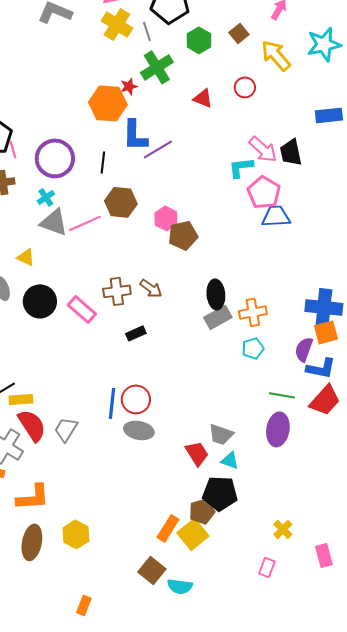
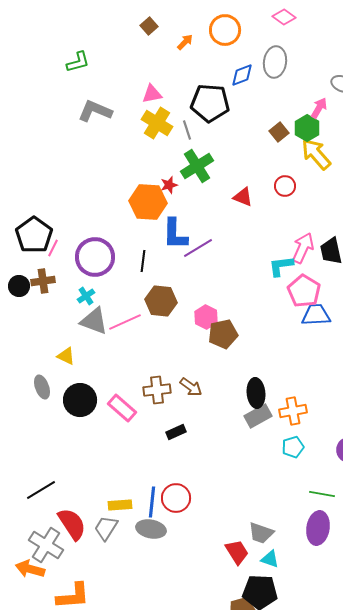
green hexagon: (199, 40) -> (307, 128), moved
pink line: (13, 149) -> (53, 248), turned 42
pink arrow: (263, 149) -> (303, 248), turned -108
yellow rectangle: (21, 399) -> (120, 505), moved
gray ellipse: (139, 430) -> (151, 529), moved

